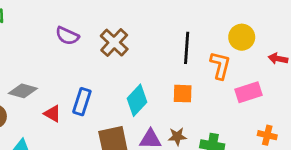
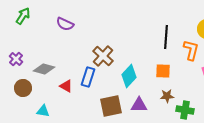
purple semicircle: (67, 36) -> (65, 24), moved
brown cross: (114, 43) -> (103, 56), moved
brown star: (177, 137) -> (167, 96), moved

